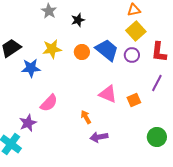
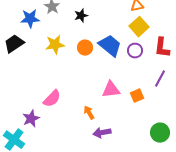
blue star: (31, 68) -> (30, 19), moved
pink triangle: (108, 94) -> (111, 90), turned -30

